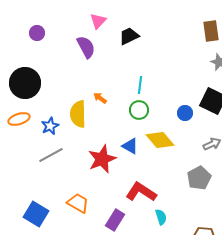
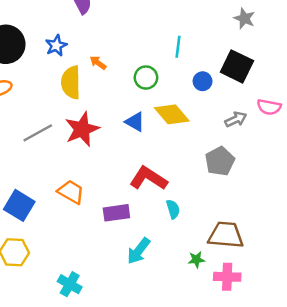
cyan line: (140, 85) -> (178, 47), moved
blue star: (50, 126) -> (56, 46), moved
red star: (102, 159) -> (82, 129), moved
purple rectangle: (115, 220) -> (116, 213), turned 50

